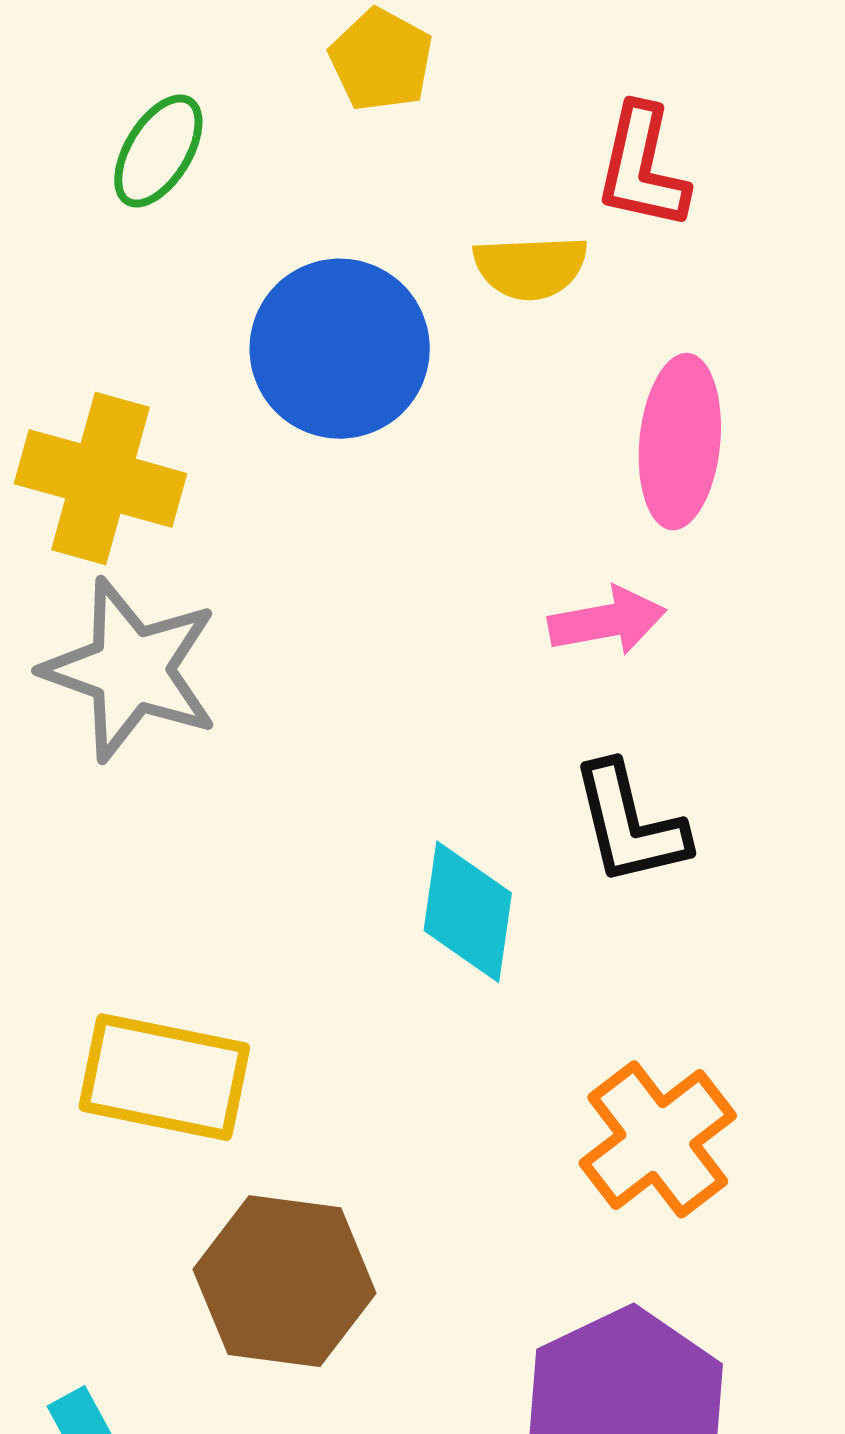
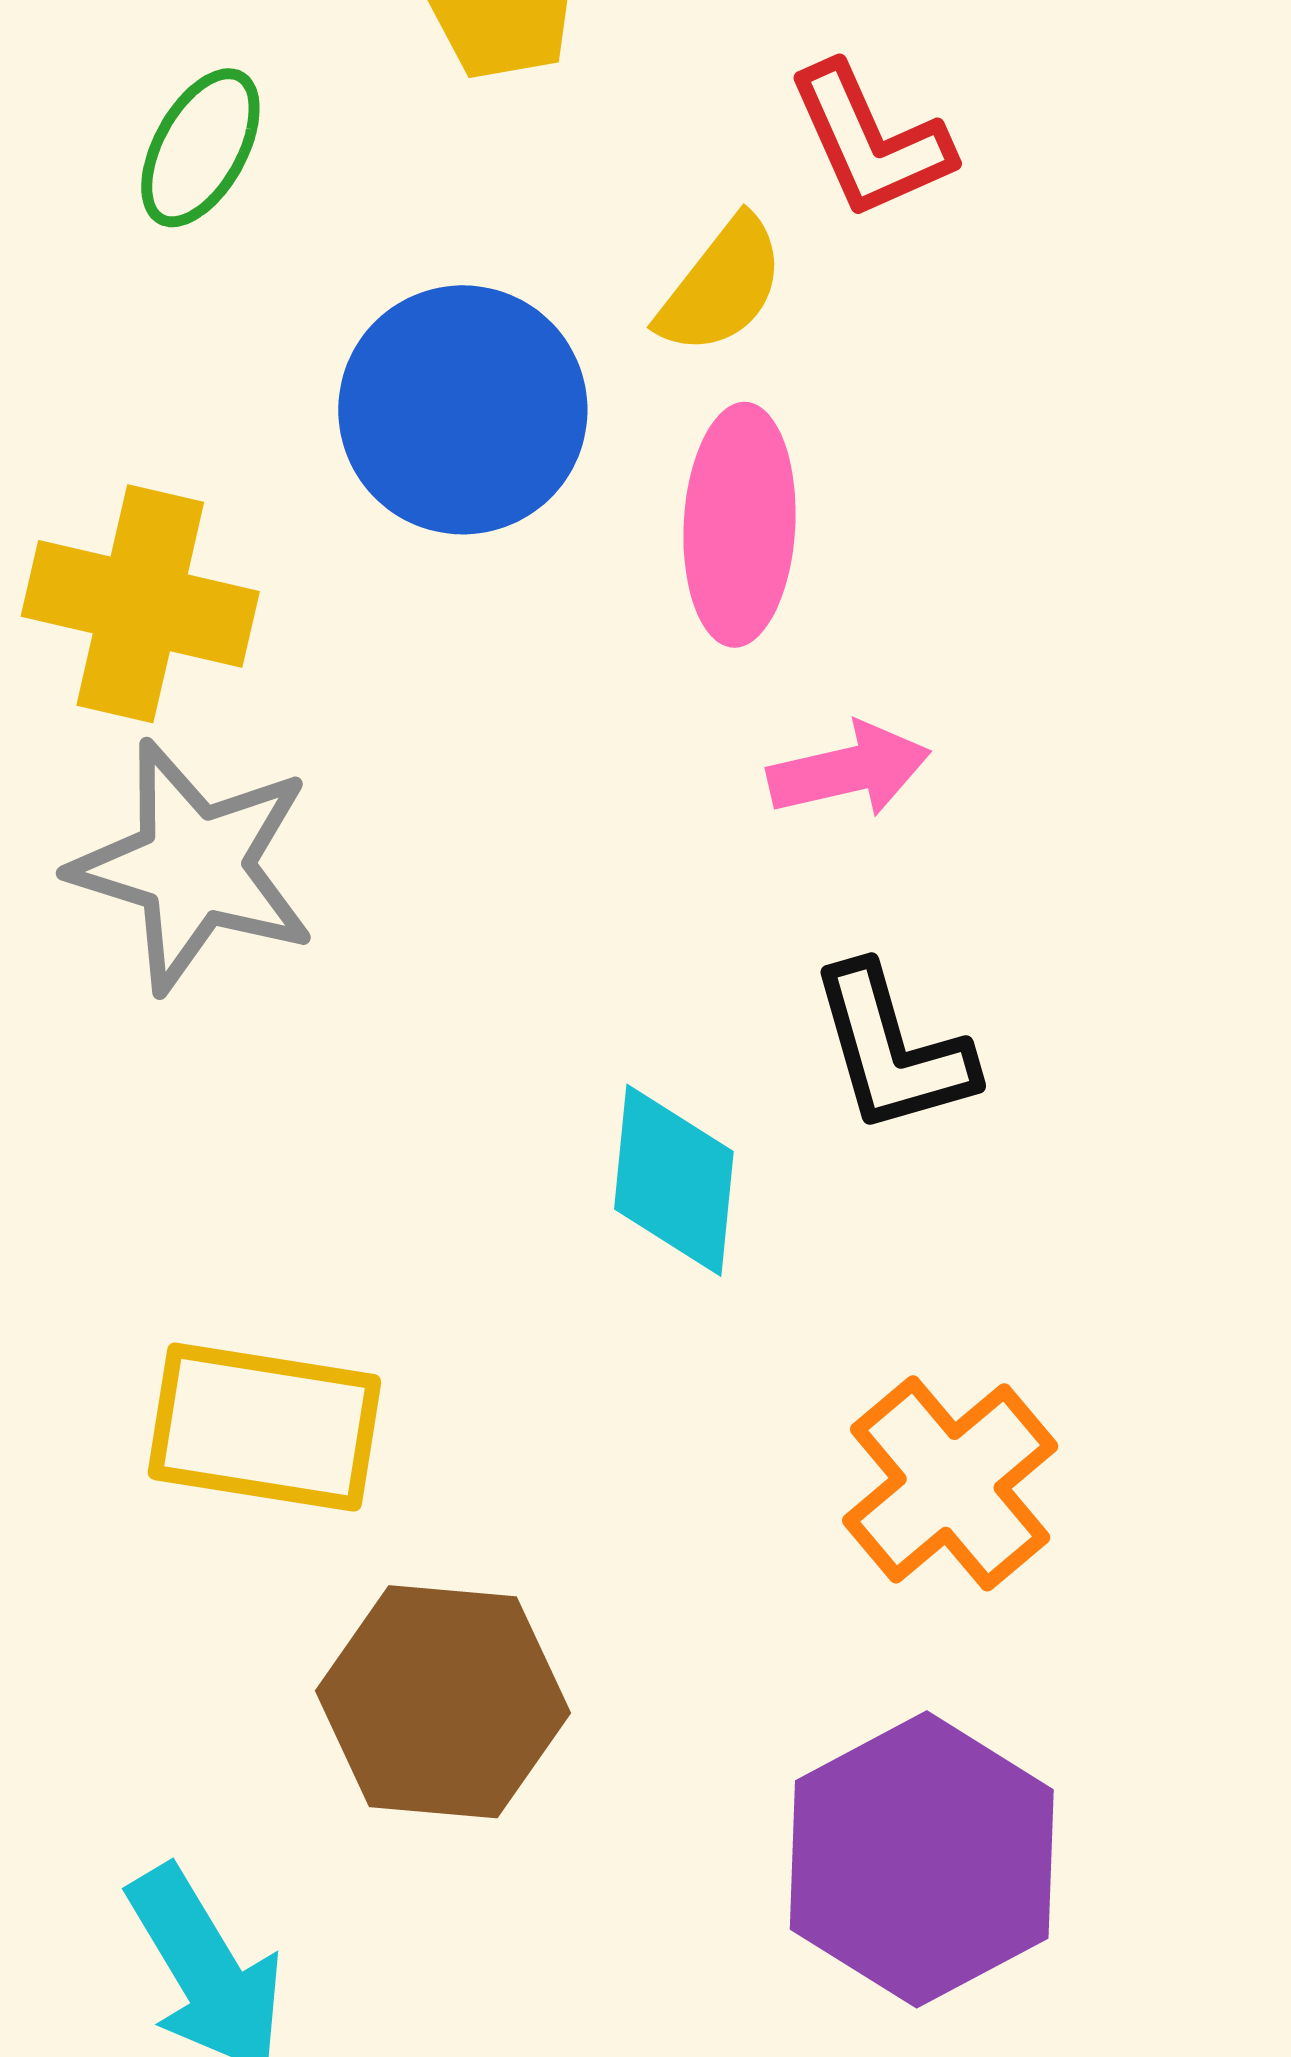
red L-shape: (642, 167) -> (870, 141), turned -34
yellow semicircle: (530, 267) -> (721, 286), turned -47
pink ellipse: (680, 442) -> (739, 525), moved

